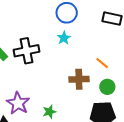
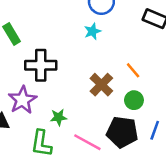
black cross: (26, 51) -> (41, 65), moved
brown cross: (79, 79) -> (101, 85), turned 36

